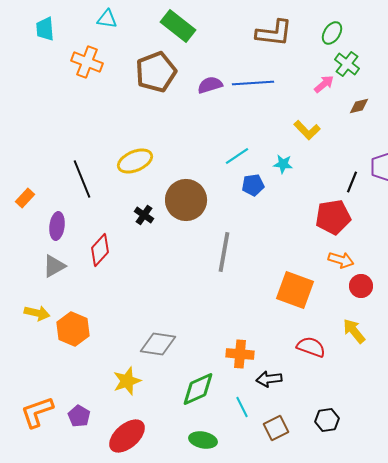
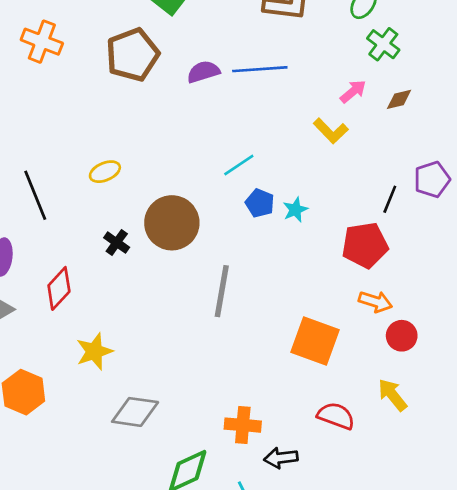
pink arrow: (324, 84) -> (353, 91), moved
yellow ellipse: (135, 161) -> (105, 172), size x0.7
cyan star: (283, 164) -> (295, 210), moved, turned -30
blue pentagon: (253, 185) -> (260, 203), turned 30
yellow star: (127, 381) -> (94, 352), moved

